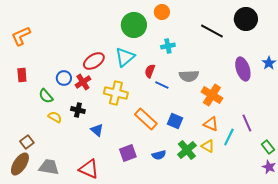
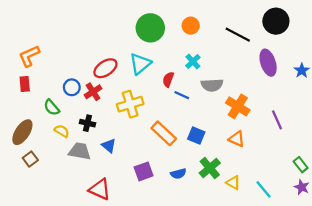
orange circle: (162, 12) -> (191, 26), moved
orange L-shape: (21, 36) -> (29, 56), moved
cyan cross: (168, 46) -> (193, 62), moved, turned -32
purple ellipse: (243, 69) -> (268, 63), moved
yellow cross: (116, 93) -> (130, 104), turned -30
purple line: (247, 123) -> (277, 120), moved
cyan line: (229, 137) -> (264, 189), moved, turned -66
yellow triangle: (208, 146) -> (233, 183), moved
brown ellipse: (20, 164) -> (22, 132), moved
gray trapezoid: (49, 167) -> (80, 151), moved

